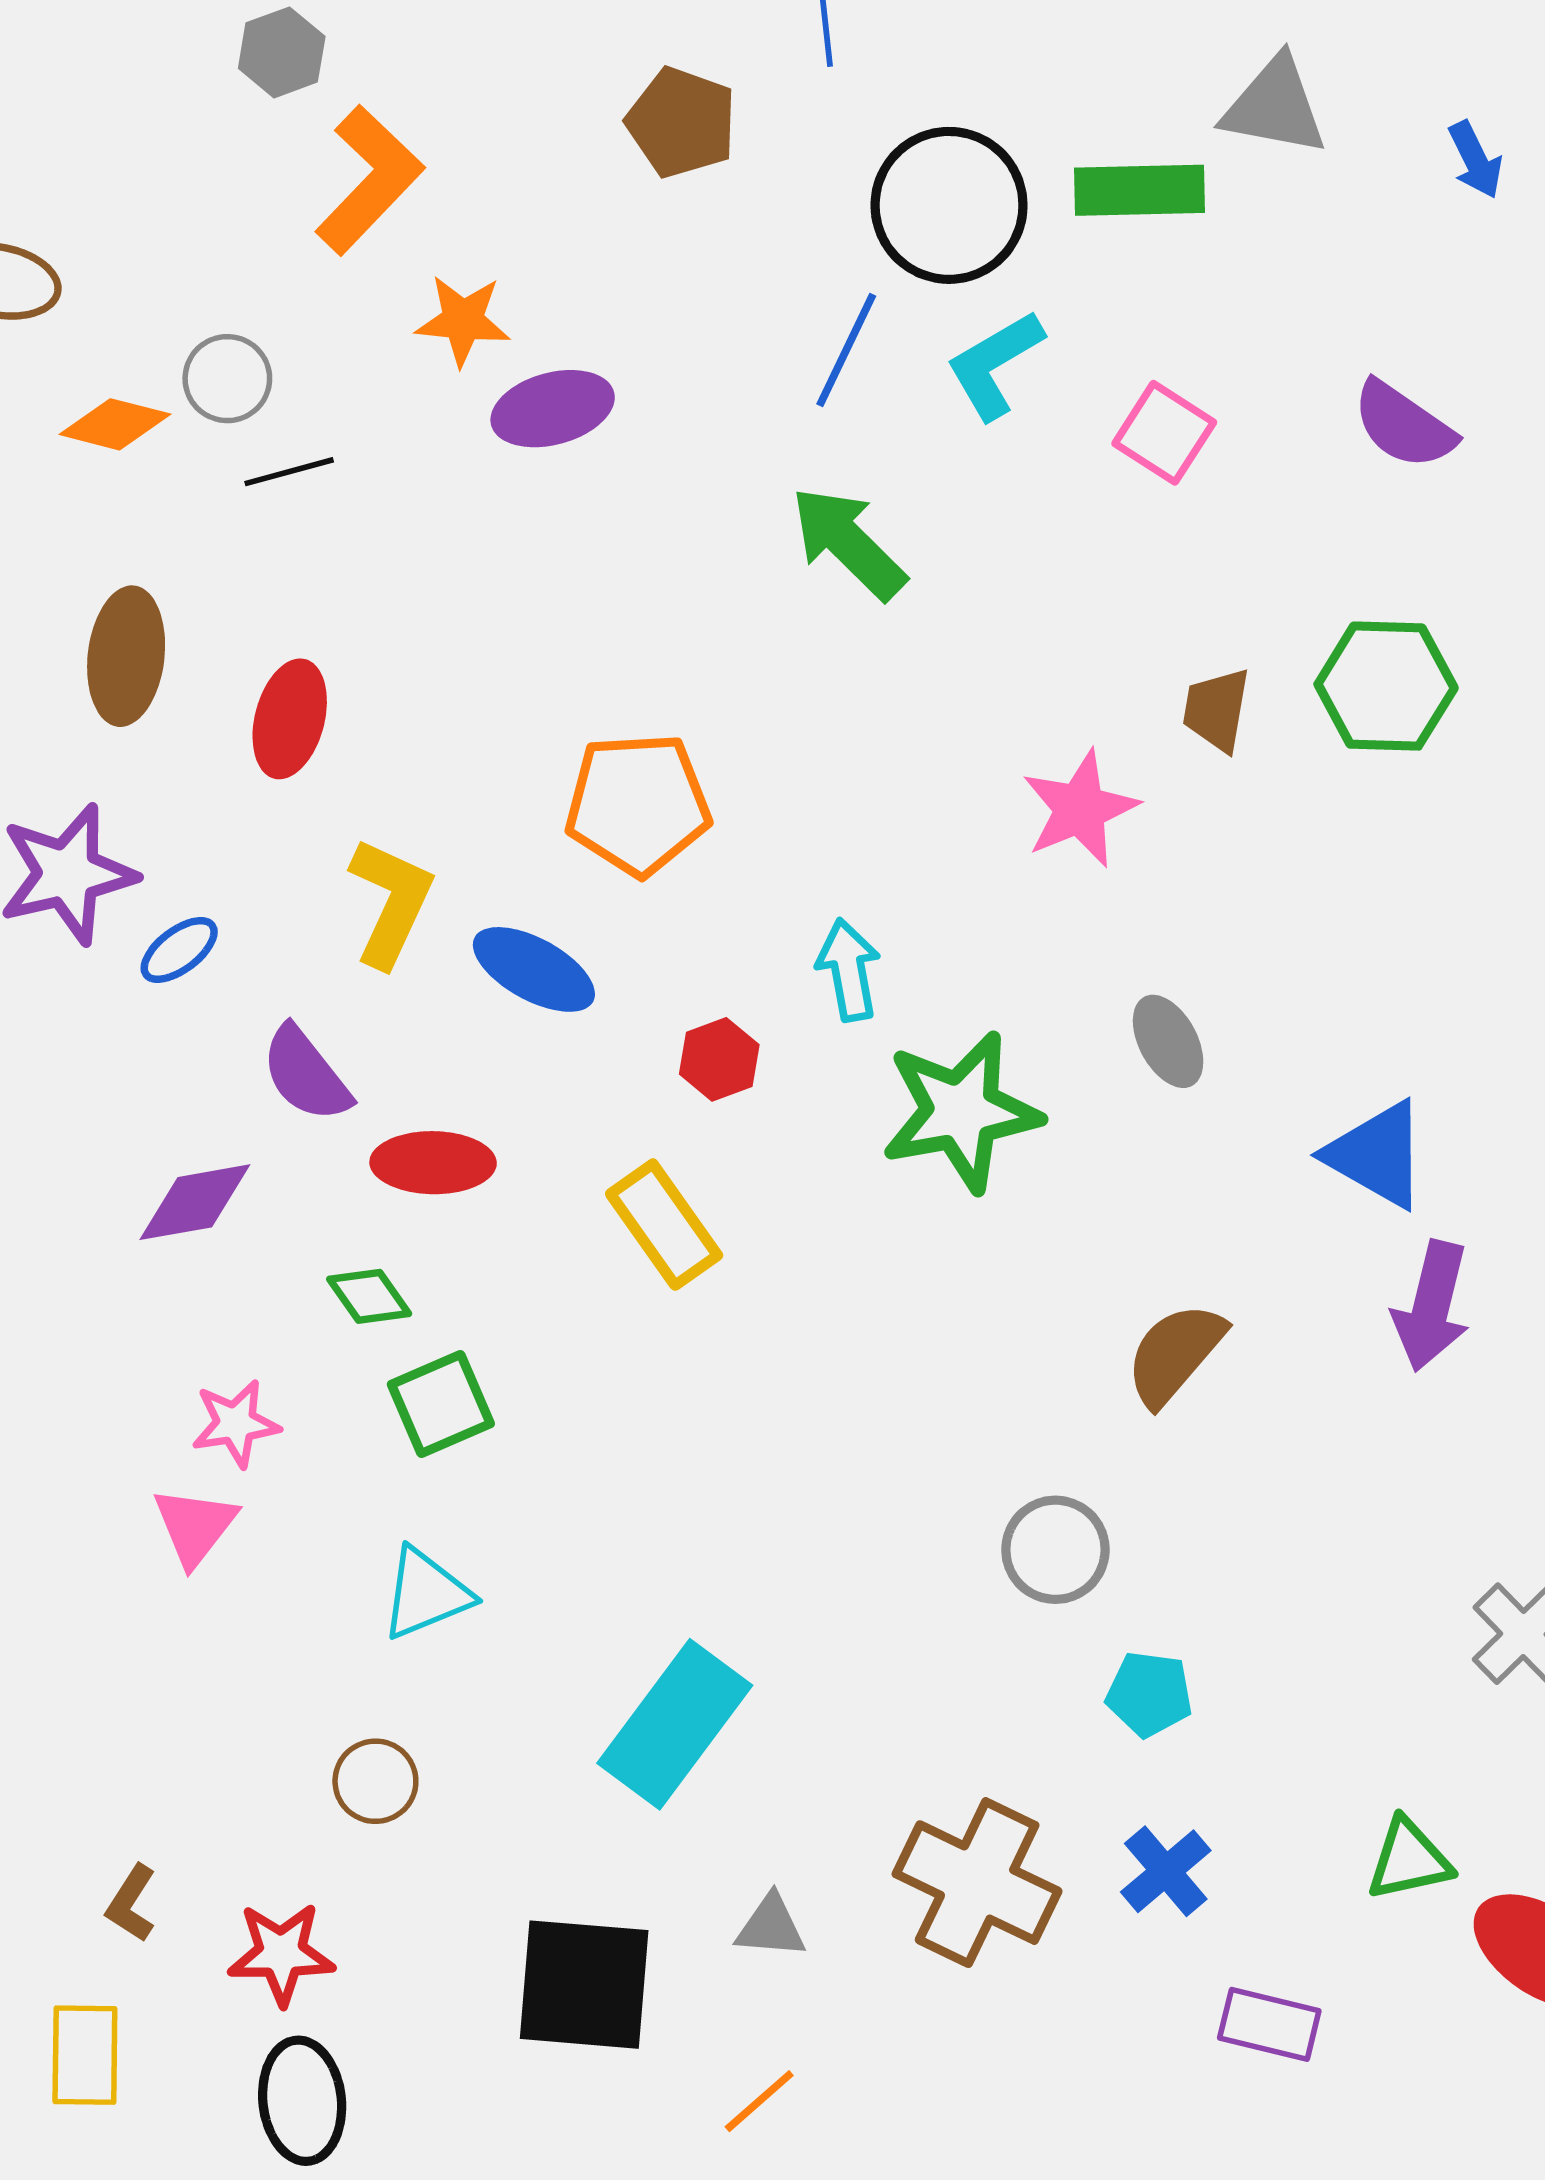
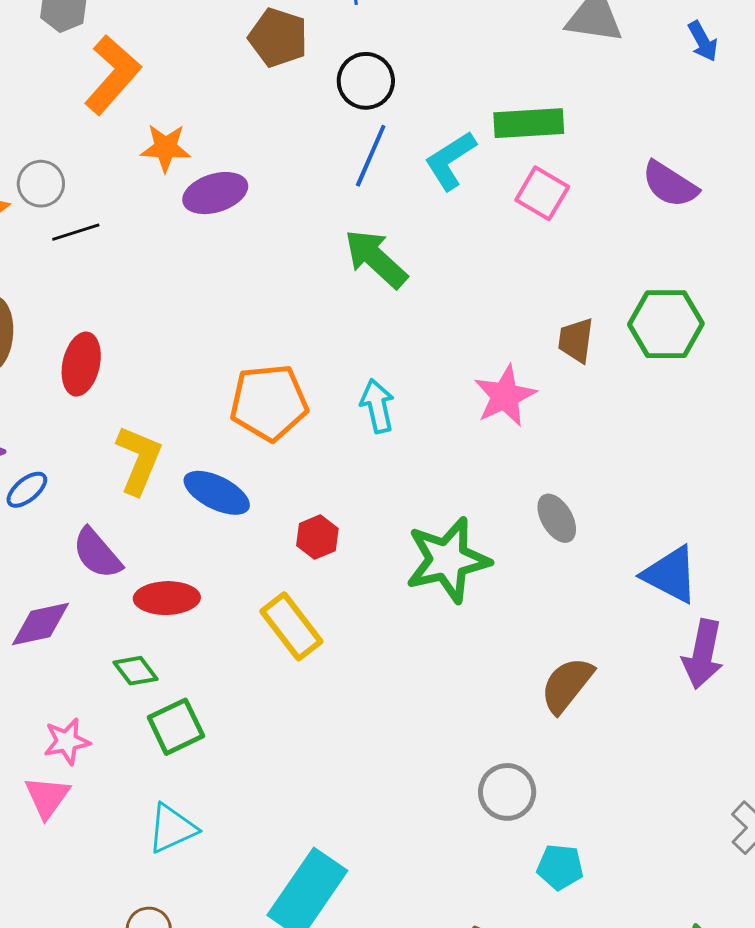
green rectangle: (1139, 190) -> (529, 123), moved
black circle: (949, 205) -> (366, 81), moved, size x0.7
cyan arrow: (849, 970) -> (377, 406), moved

